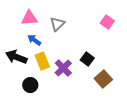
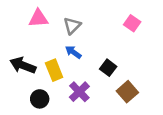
blue arrow: (34, 40) -> (73, 52), moved
purple cross: (63, 68) -> (79, 92), moved

